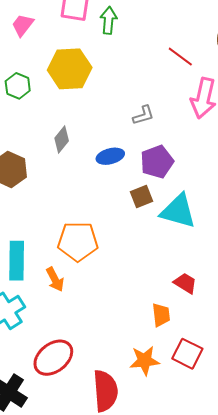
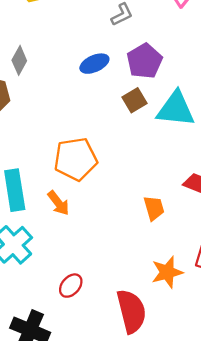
gray diamond: (62, 139) -> (19, 60), moved
orange trapezoid: (161, 315) -> (154, 208), moved
red ellipse: (53, 358) -> (71, 286), size x0.6

